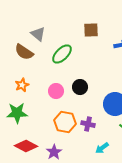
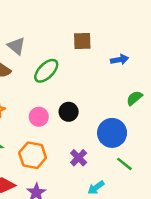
orange hexagon: (65, 122) -> (33, 155), moved
purple cross: (88, 124) -> (79, 158), turned 32

